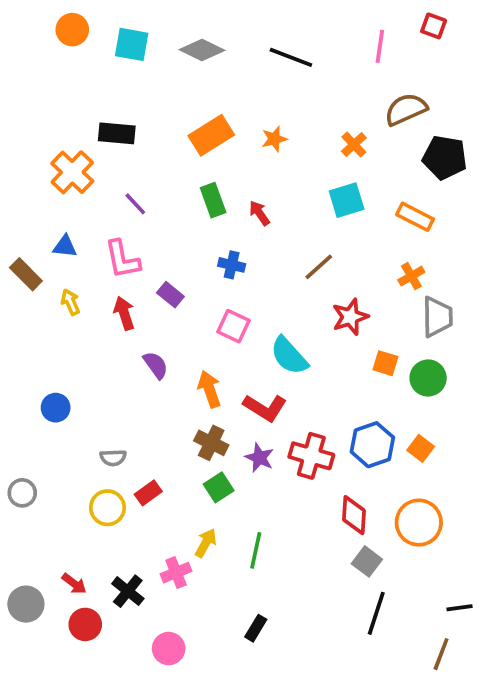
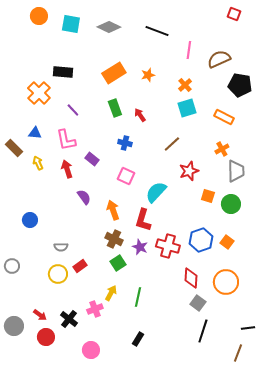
pink line: (380, 46) -> (189, 50), moved
orange cross: (354, 145) -> (185, 85), moved
cyan semicircle: (289, 356) -> (156, 192), turned 85
red L-shape: (265, 408) -> (143, 220), turned 75

